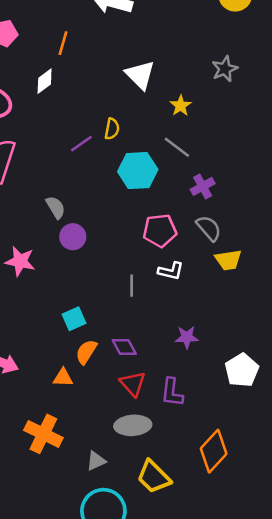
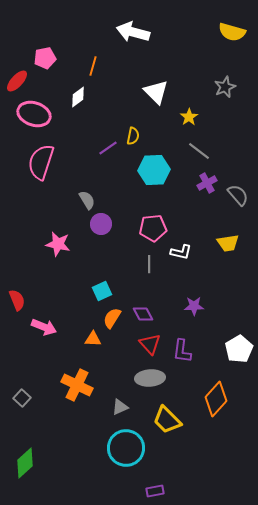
gray line: (177, 147) -> (199, 151), moved
gray semicircle: (209, 228) -> (238, 195), moved
pink pentagon: (160, 231) -> (153, 228), moved
white pentagon: (242, 370) -> (239, 349), moved

